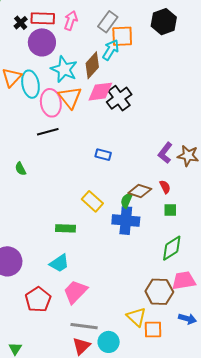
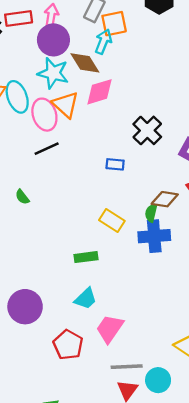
purple circle: (42, 42) -> (53, 40), moved
brown diamond: (92, 65) -> (85, 63), turned -64
black cross: (119, 98) -> (147, 130), moved

